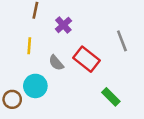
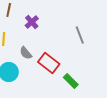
red rectangle: (87, 59) -> (49, 63), moved

